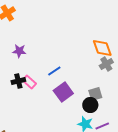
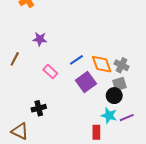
orange diamond: (102, 48) -> (102, 64), moved
gray cross: (106, 64) -> (122, 65), moved, turned -32
black cross: (18, 81) -> (39, 108), moved

